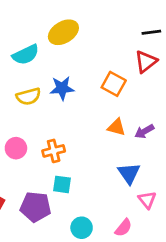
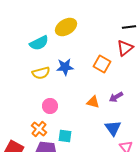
orange triangle: (116, 127) -> (93, 102), moved
purple arrow: (144, 131) -> (116, 97), moved
pink circle: (16, 148) -> (50, 106), moved
orange cross: (54, 151) -> (39, 129), moved, turned -35

